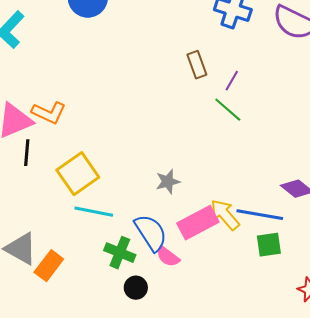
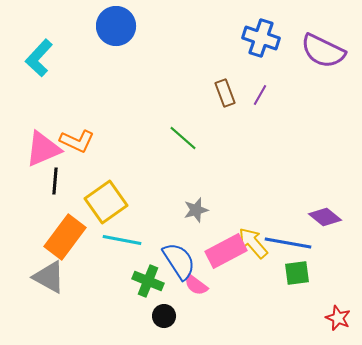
purple line: (232, 81) -> (260, 95), moved
green line: (228, 110) -> (183, 138), moved
orange rectangle: (49, 266) -> (65, 237), moved, size x1.4

